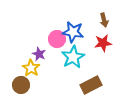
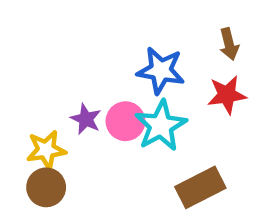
pink circle: (57, 39) -> (125, 121), moved
yellow star: (31, 68) -> (46, 150), moved, turned 30

